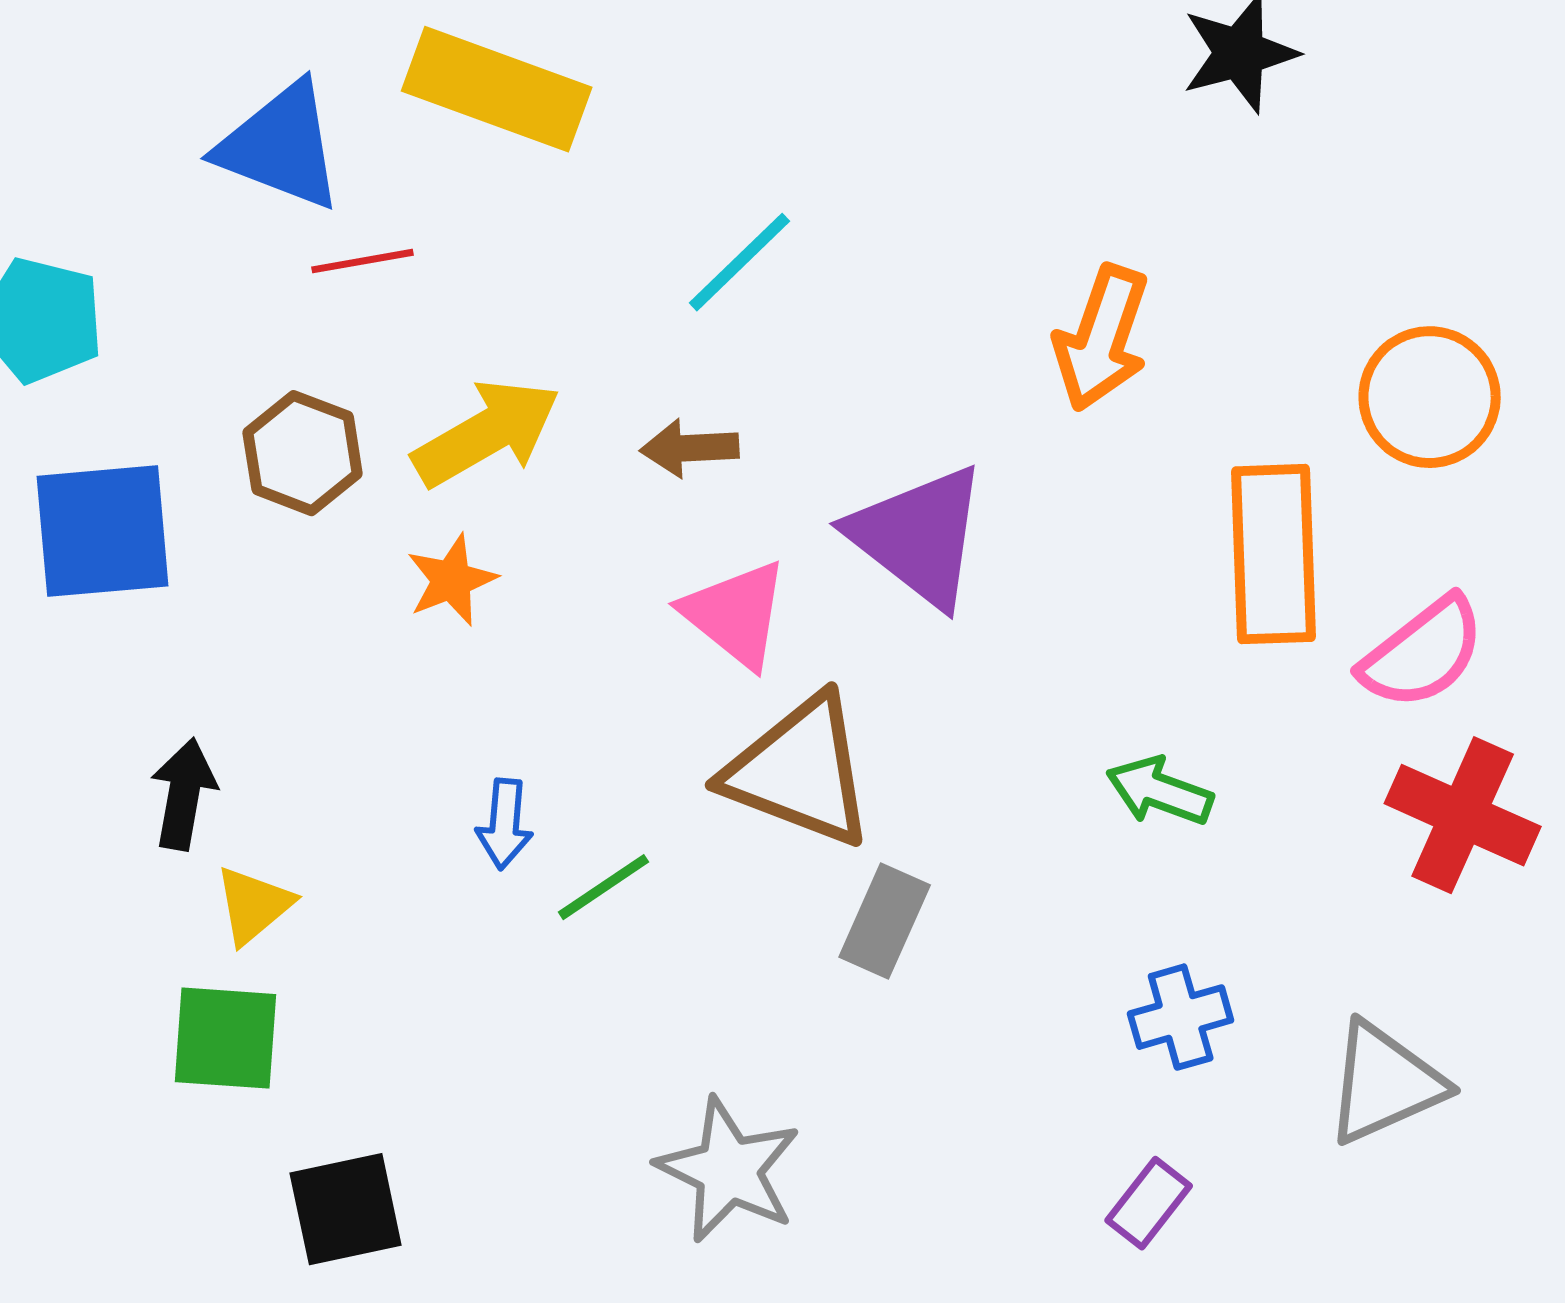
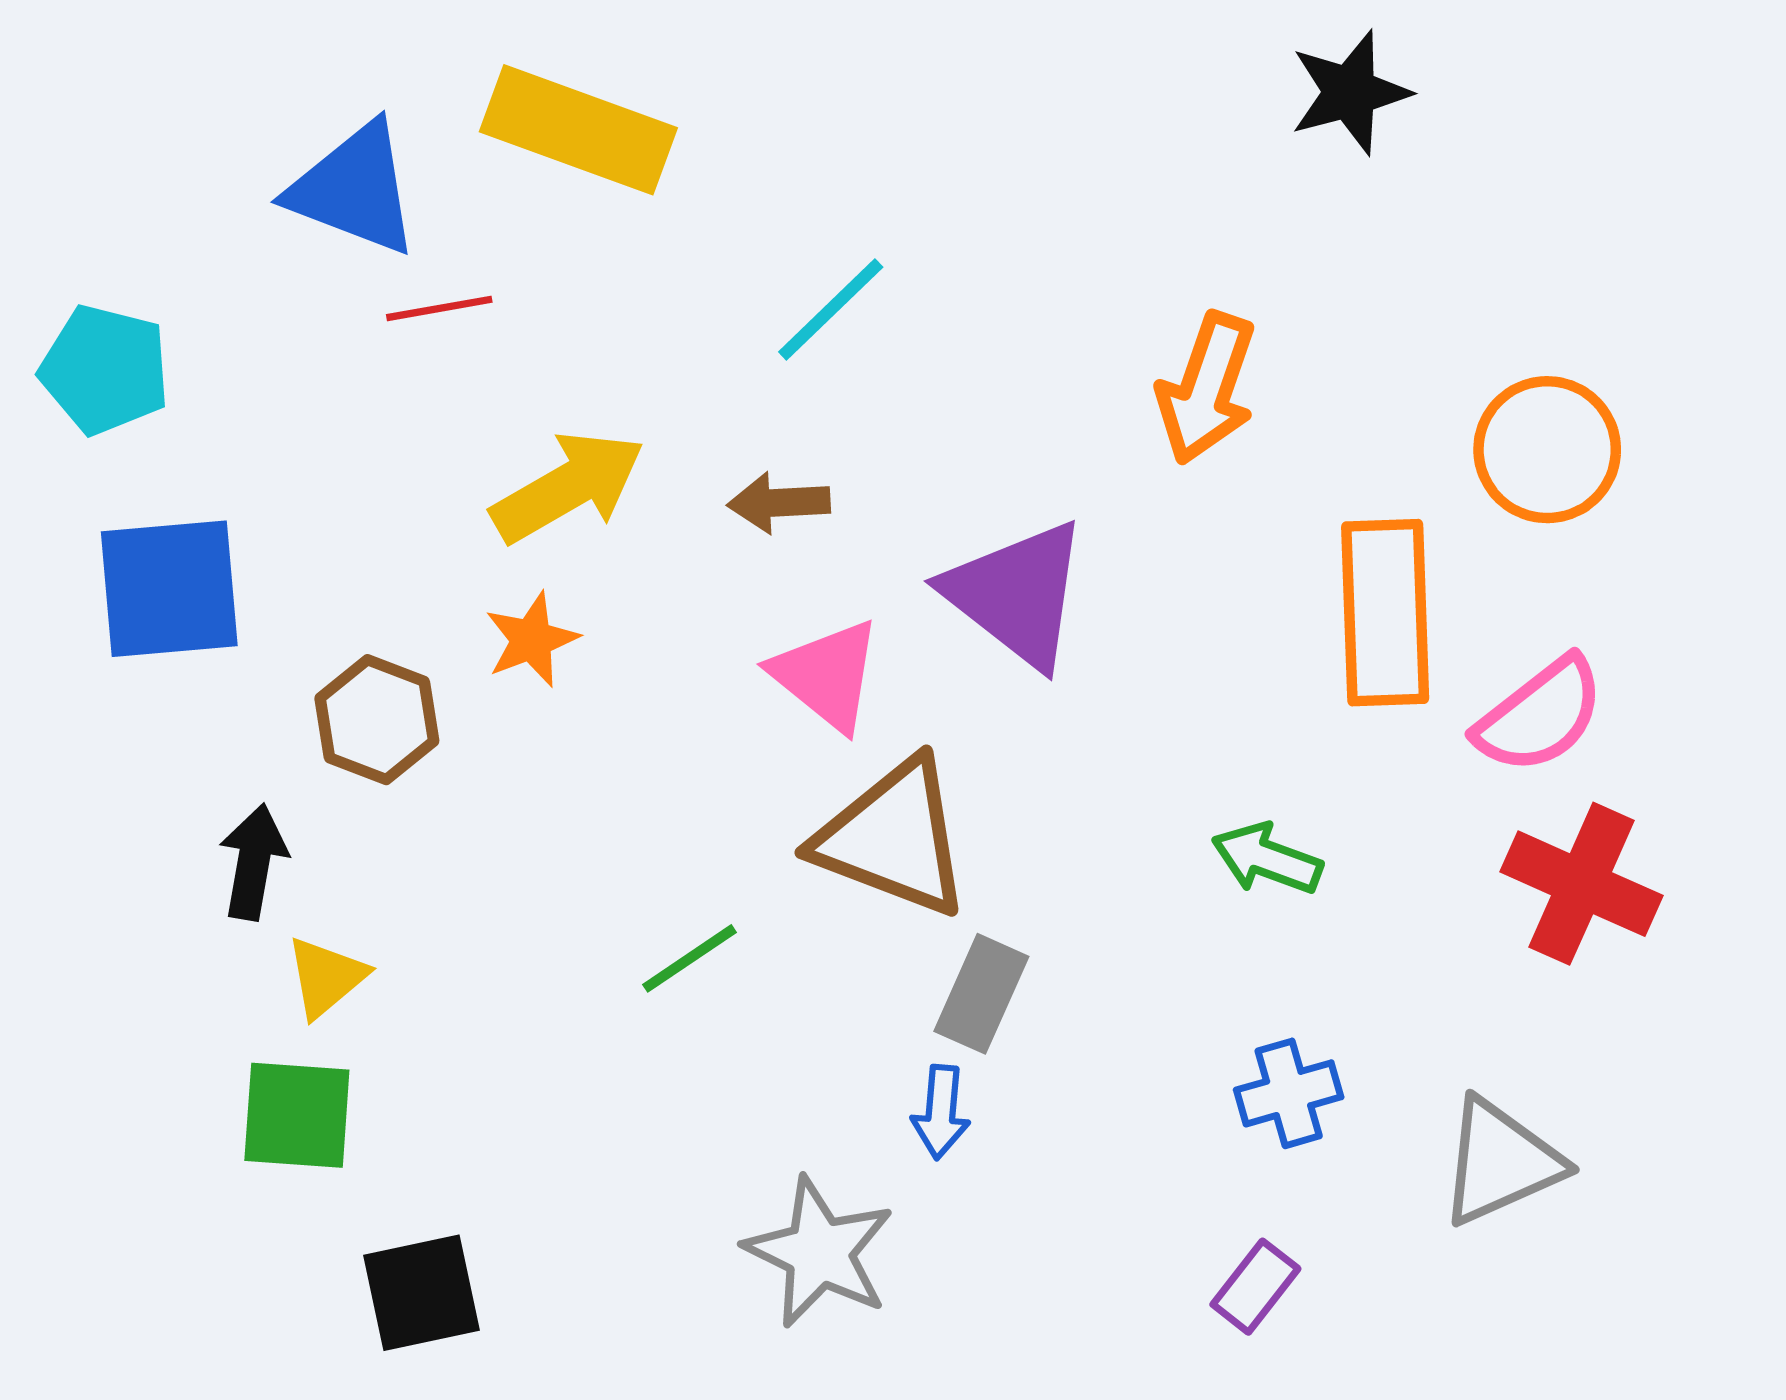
brown hexagon: (303, 453) -> (377, 720), moved
blue arrow: (505, 824) -> (941, 1112), moved

